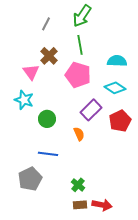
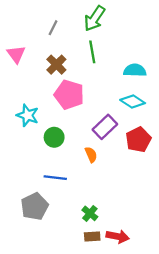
pink triangle: (31, 72) -> (16, 54), moved
pink pentagon: (78, 75) -> (69, 95), moved

